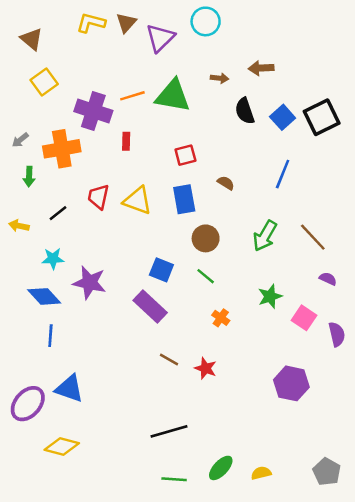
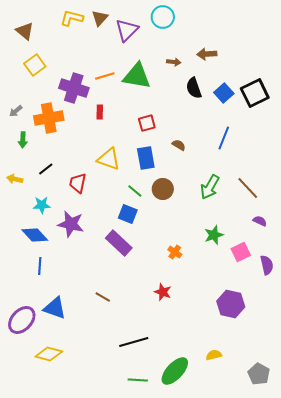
red trapezoid: (98, 197) -> (78, 183), moved
green line: (206, 276) -> (135, 191), moved
pink square: (304, 318) -> (241, 252), turned 30
brown line: (169, 359) -> (103, 297), moved
green ellipse: (221, 468) -> (175, 371), size x1.4
yellow semicircle: (261, 473) -> (214, 355), moved

